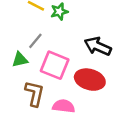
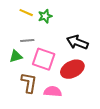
gray line: (35, 41) -> (27, 41), turned 48
red ellipse: (90, 80) -> (72, 69), turned -40

